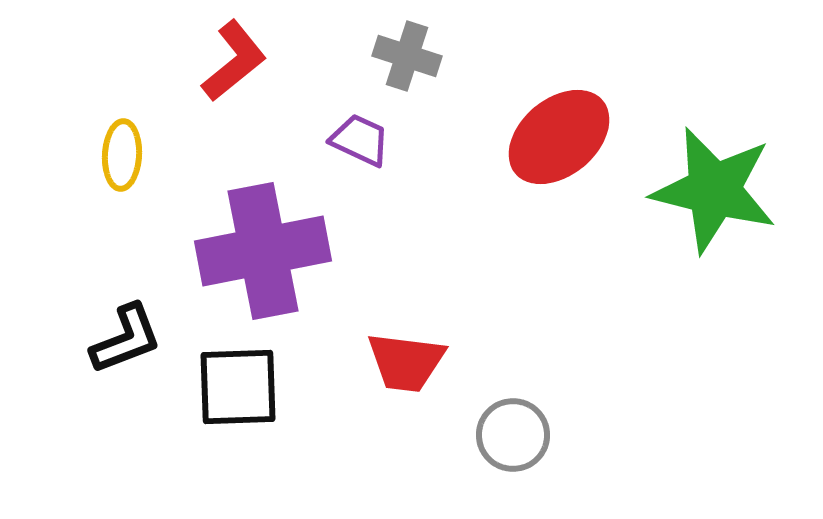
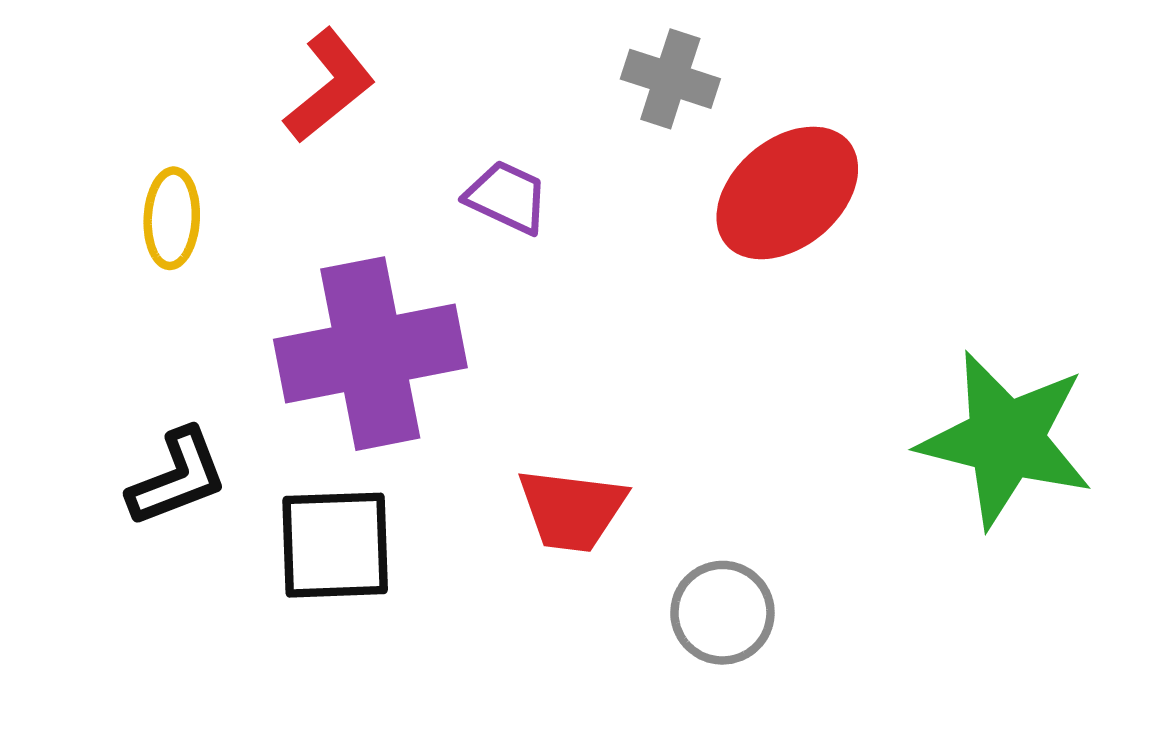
gray cross: (407, 56) -> (670, 79), moved
green star: (714, 190) -> (1006, 439), moved

